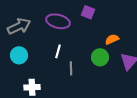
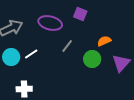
white line: (58, 51) -> (31, 54), moved, turned 40
gray line: (71, 68) -> (67, 46), moved, turned 40

